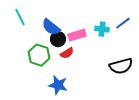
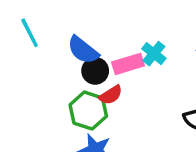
cyan cross: (102, 29) -> (154, 54), moved, turned 32
green hexagon: (39, 55) -> (88, 111), moved

